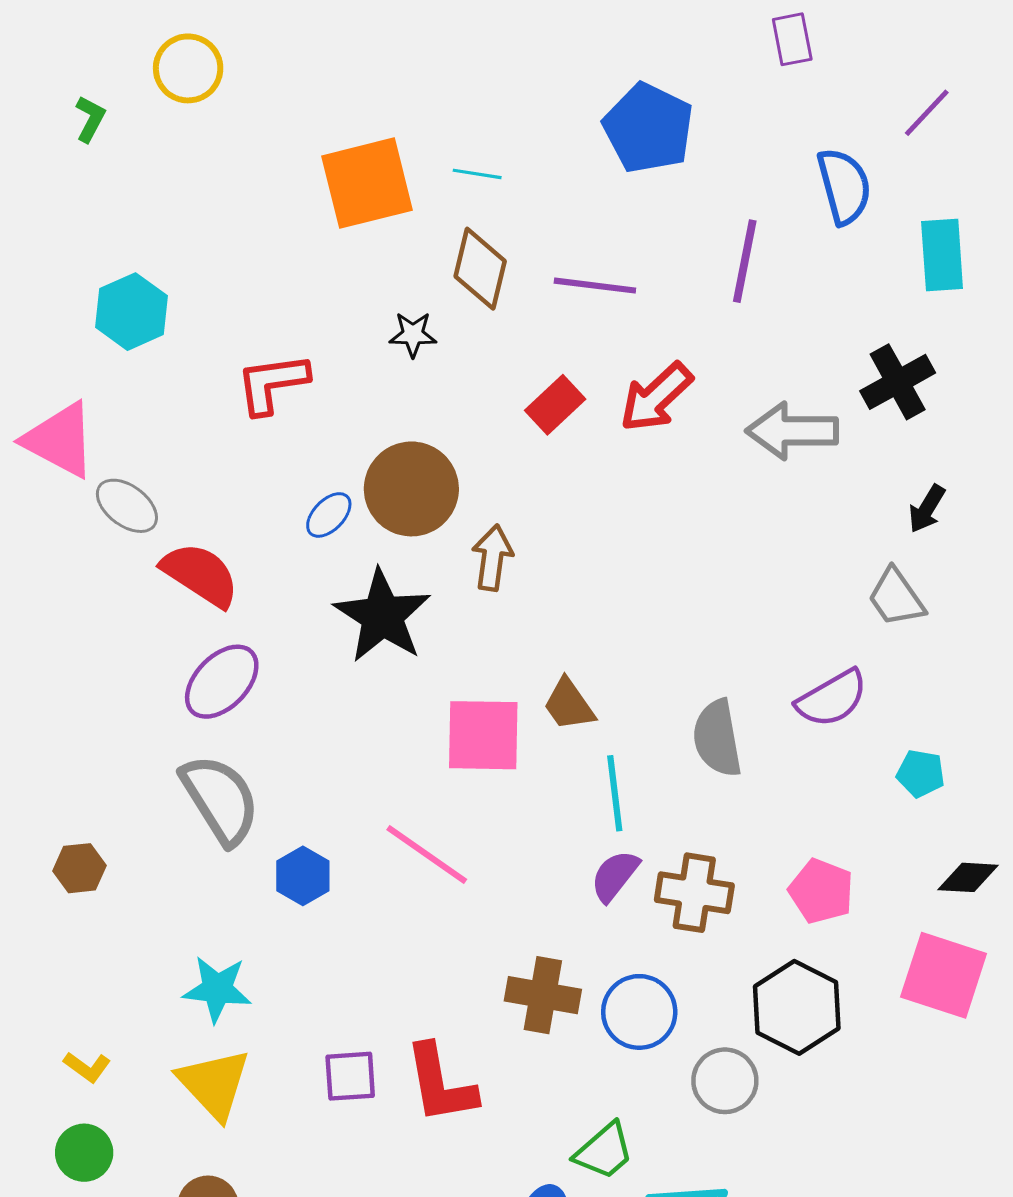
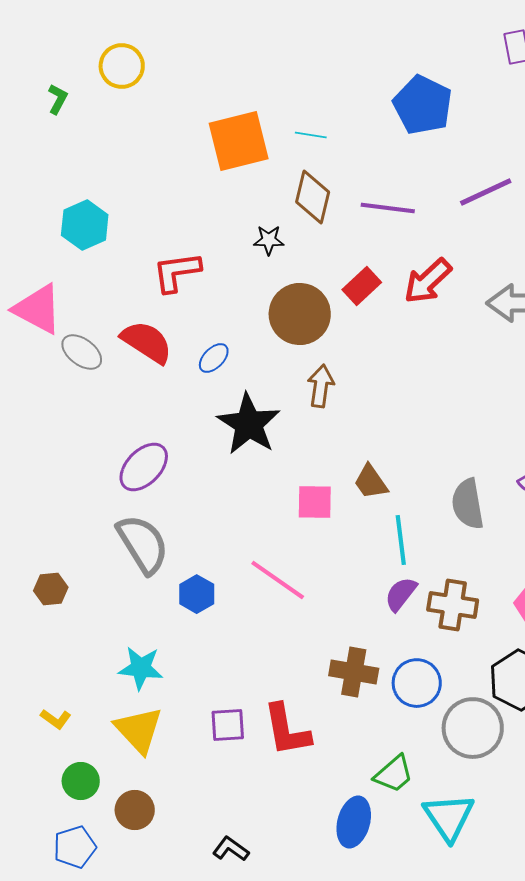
purple line: (745, 261) -> (486, 192), turned 54
brown circle: (411, 489) -> (300, 314), moved
red semicircle: (200, 575) -> (147, 342), moved
pink square: (483, 735) -> (315, 502), size x0.7
gray circle: (725, 1081) -> (473, 728), size x1.4
green circle: (84, 1153) -> (81, 781), moved

